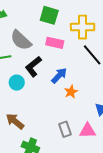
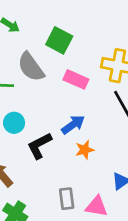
green square: (49, 15) -> (59, 40), moved
black L-shape: (33, 67) -> (39, 146), moved

